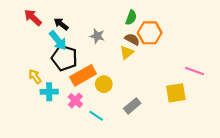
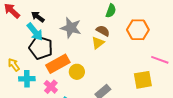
green semicircle: (131, 17) -> (111, 11), moved
orange hexagon: (150, 33) -> (138, 30), moved
gray star: (97, 36) -> (71, 28), size x1.5

